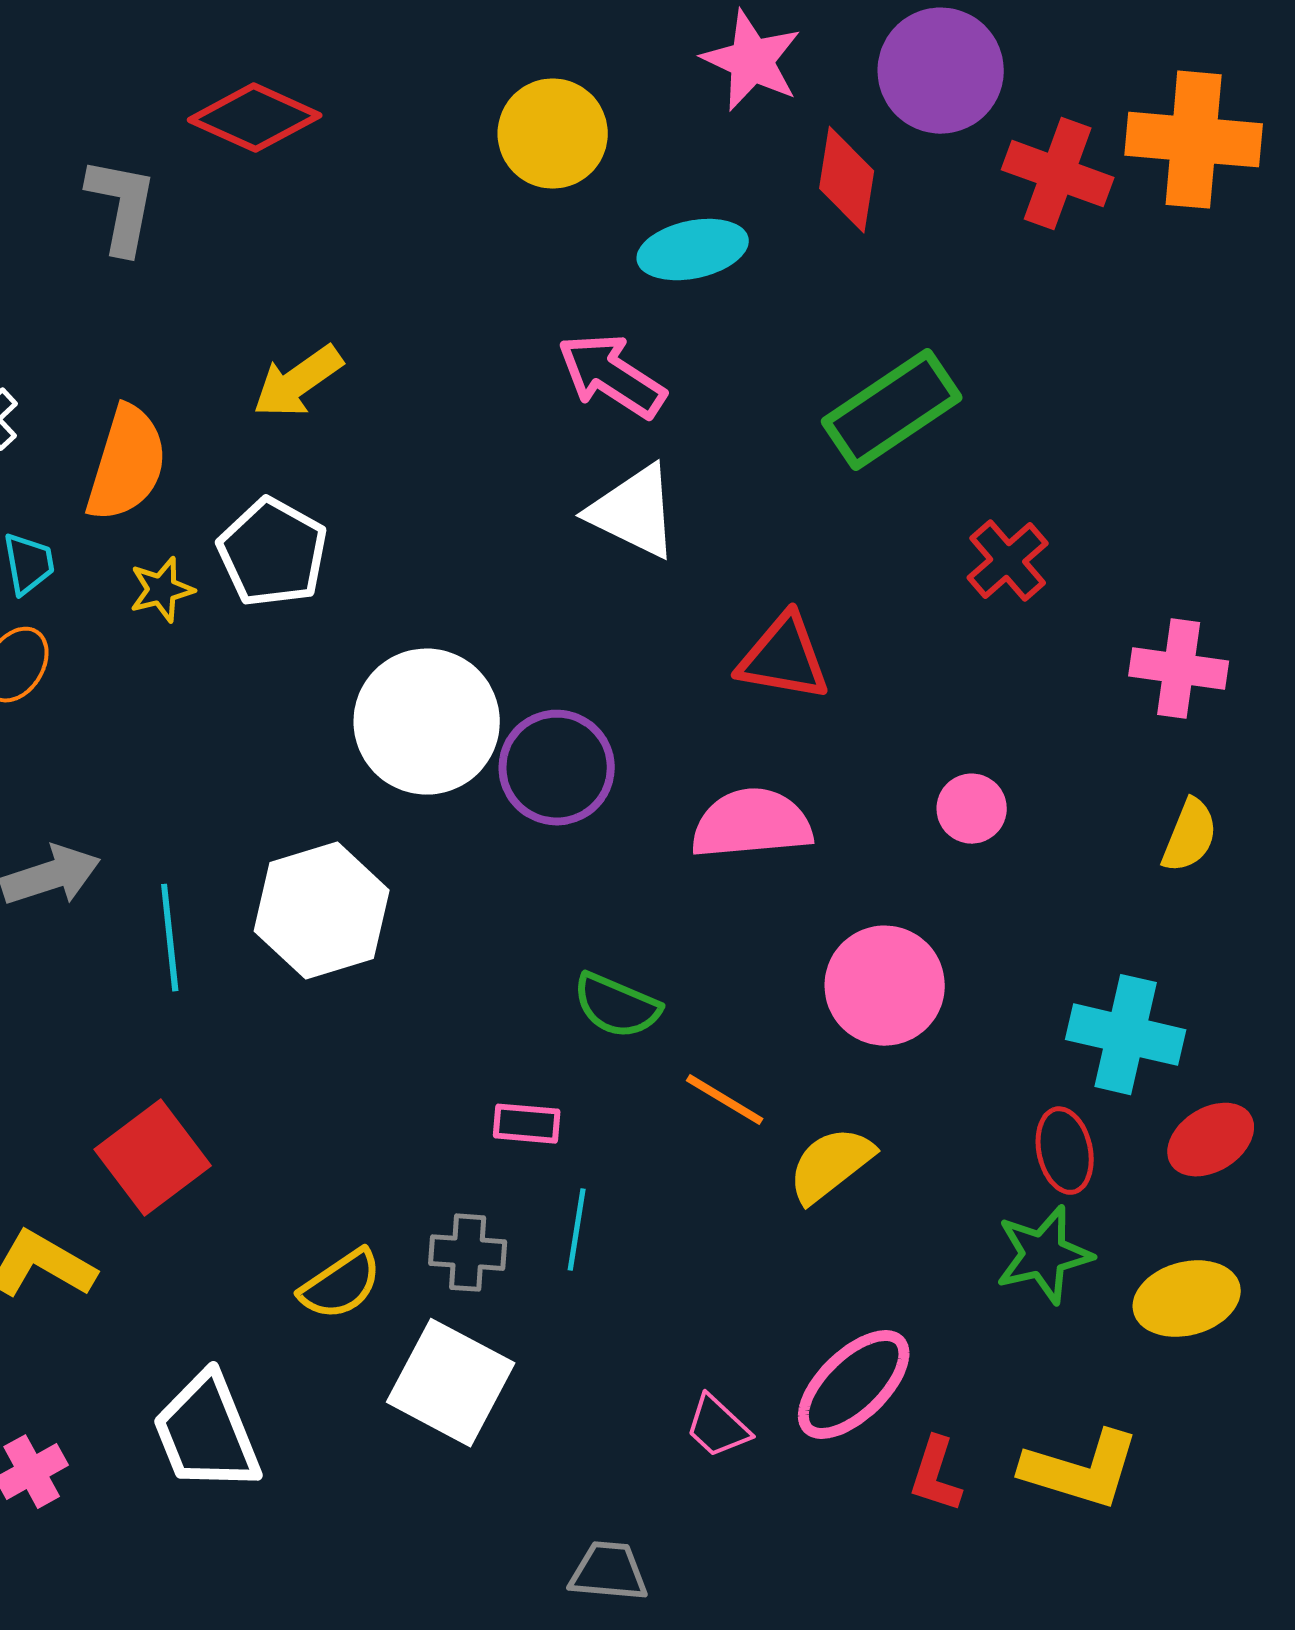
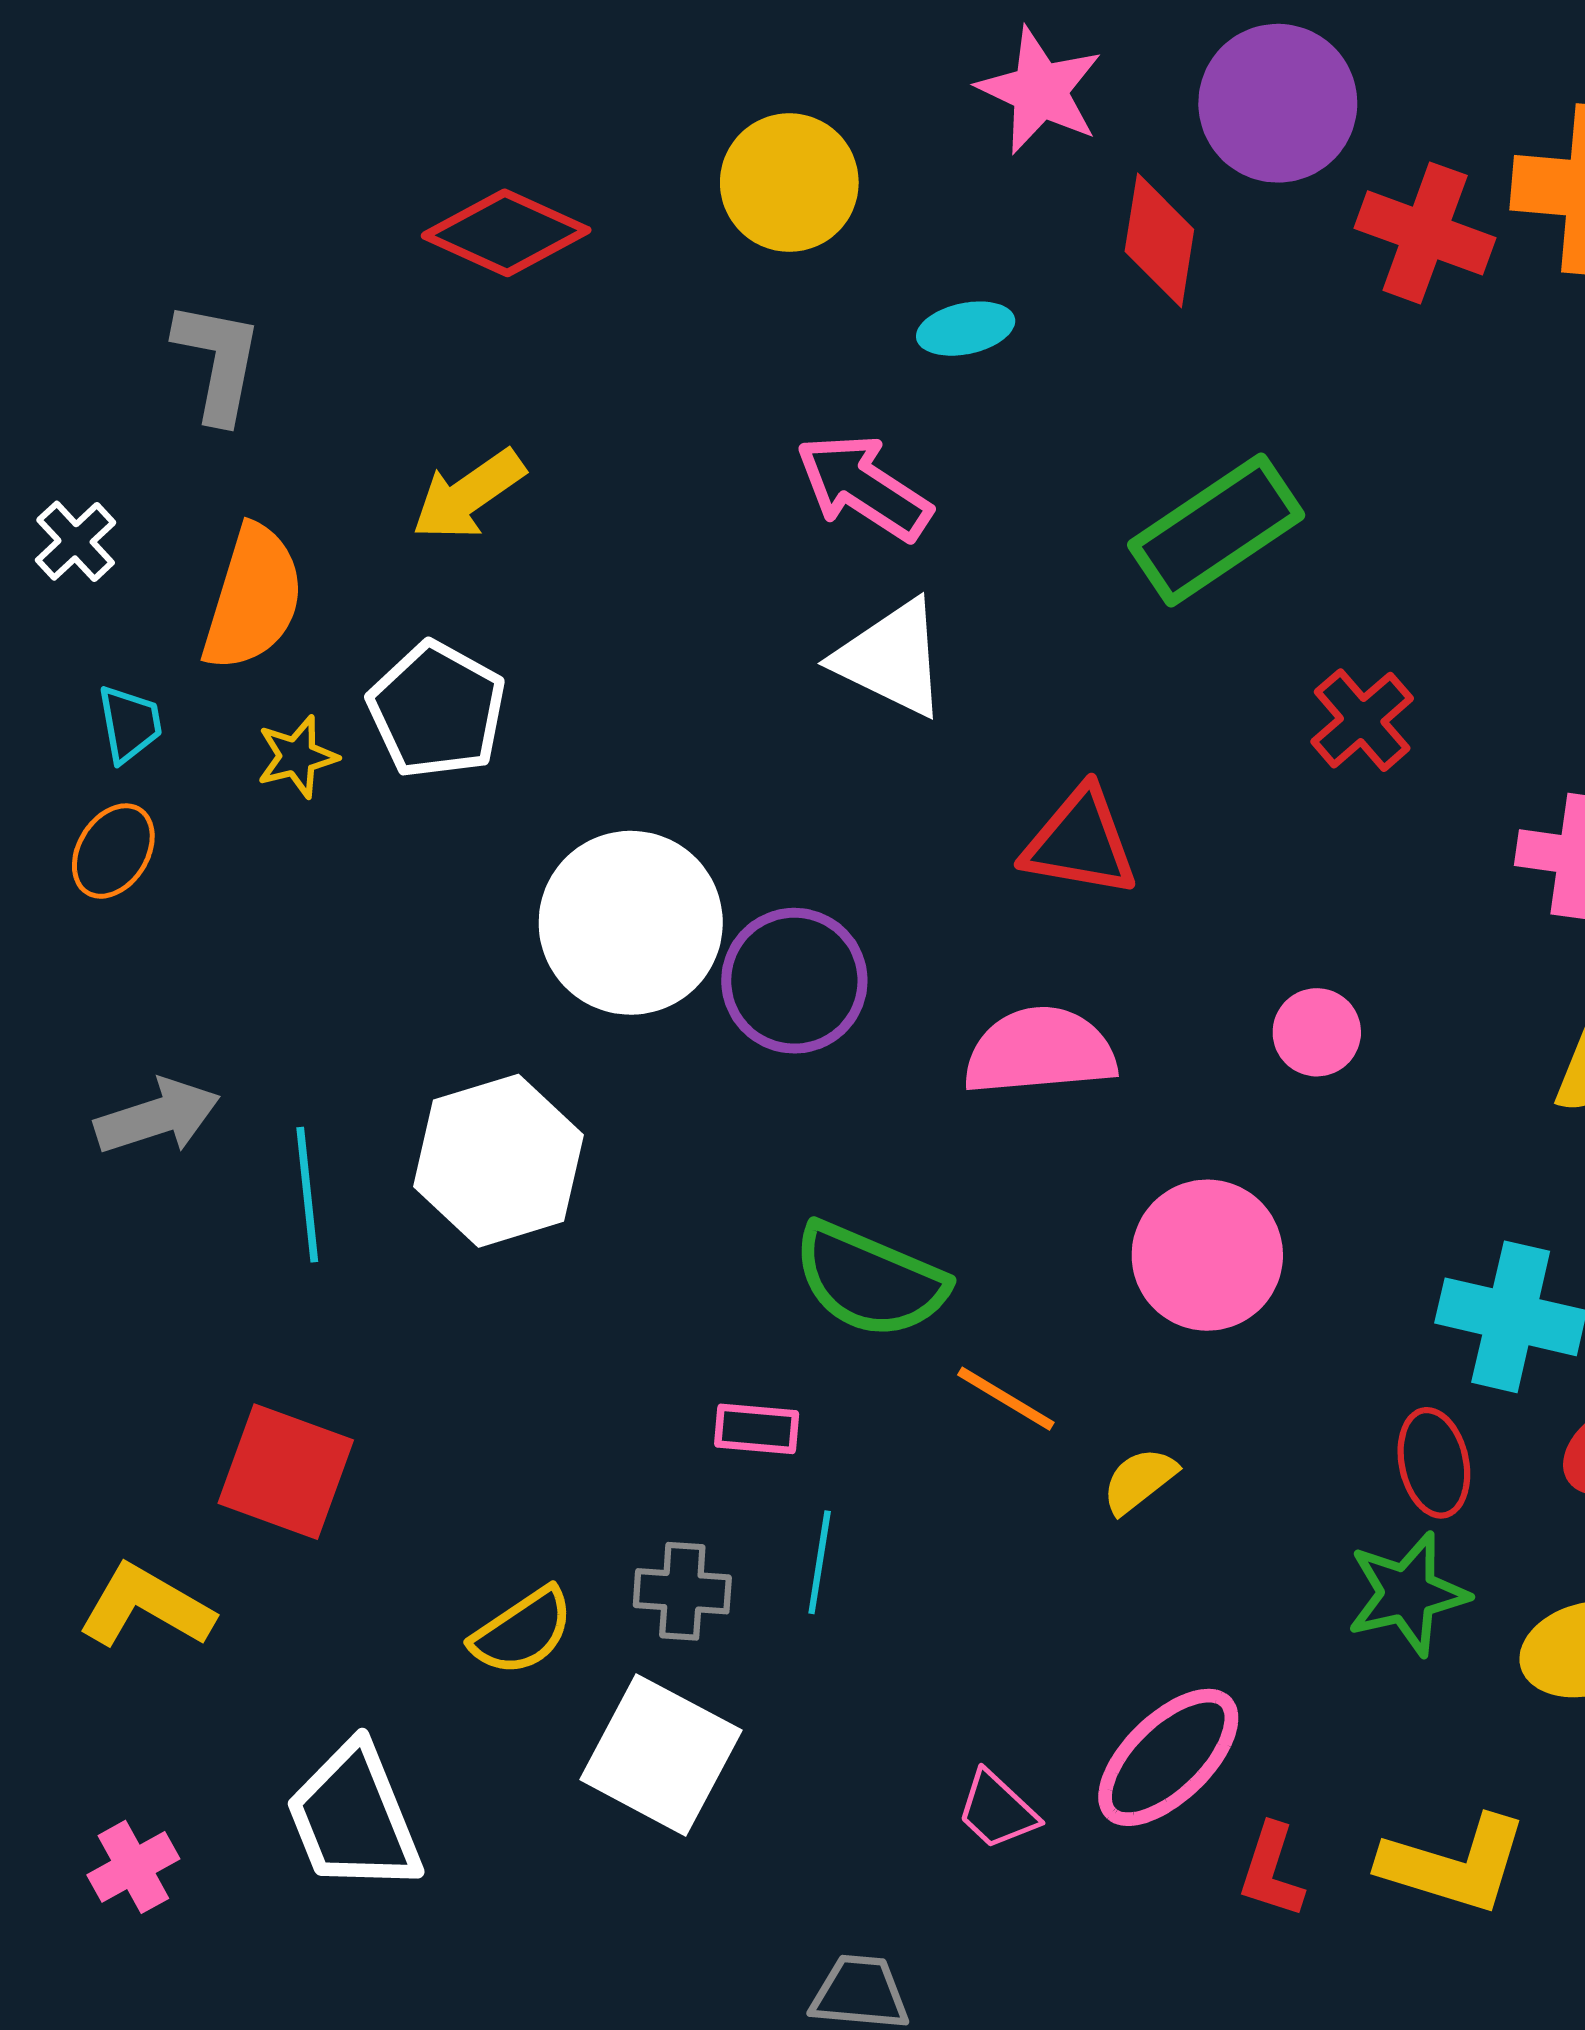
red diamond: (255, 118) -> (506, 233), moved
gray L-shape: (122, 206) -> (218, 361), moved
cyan ellipse: (693, 250) -> (966, 329), size x0.7
green semicircle: (617, 1006) -> (870, 1280), size x1.4
red square: (153, 1158) -> (286, 1472), turned -33
yellow semicircle: (831, 1165) -> (1139, 1480), size x0.7

